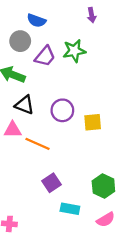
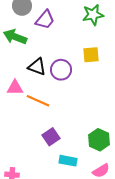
green star: (74, 51) -> (93, 15), moved
black triangle: (25, 105) -> (37, 67), moved
yellow square: (93, 122) -> (91, 55), moved

